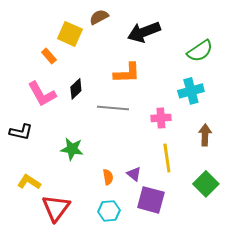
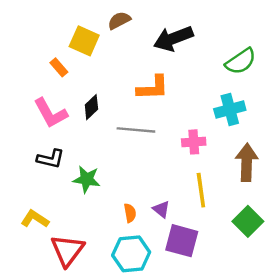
black L-shape: (21, 132) -> (51, 159), moved
brown arrow: (205, 135) -> (247, 162), size x1.4
cyan hexagon: (109, 211) -> (131, 254), size x1.4

